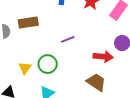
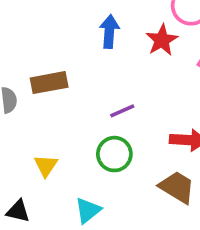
green circle: (48, 64) -> (114, 154), moved

